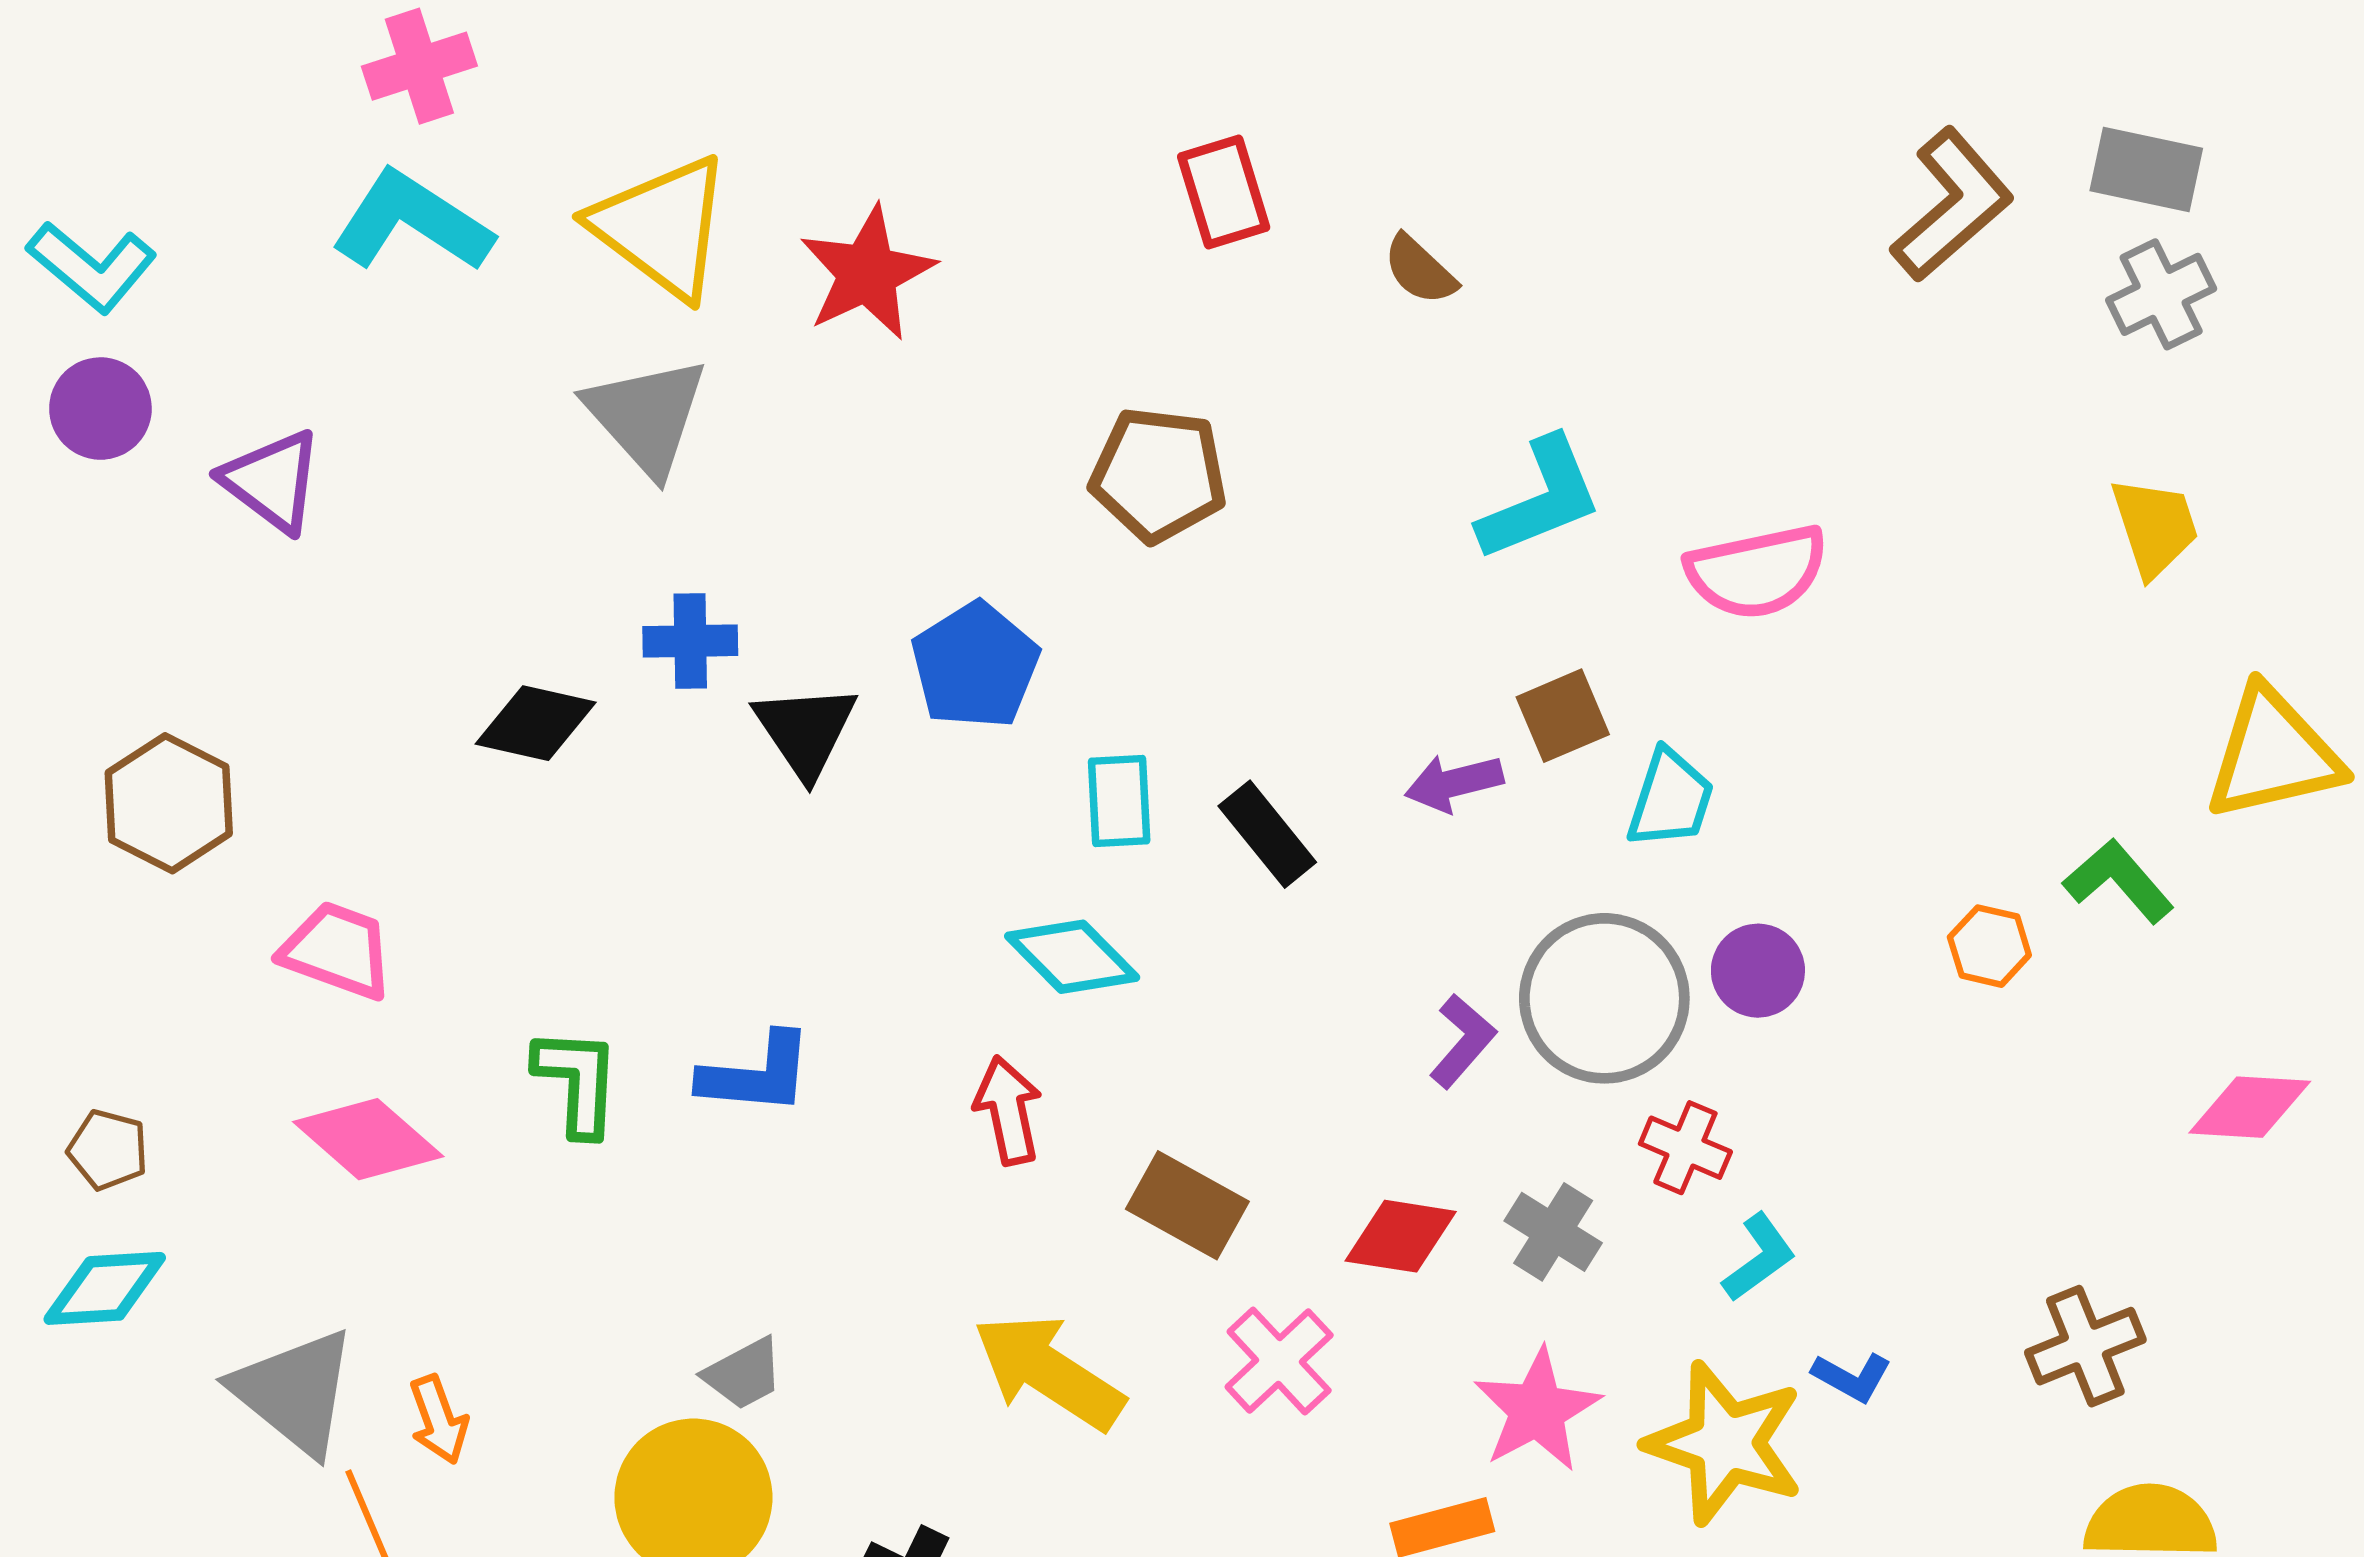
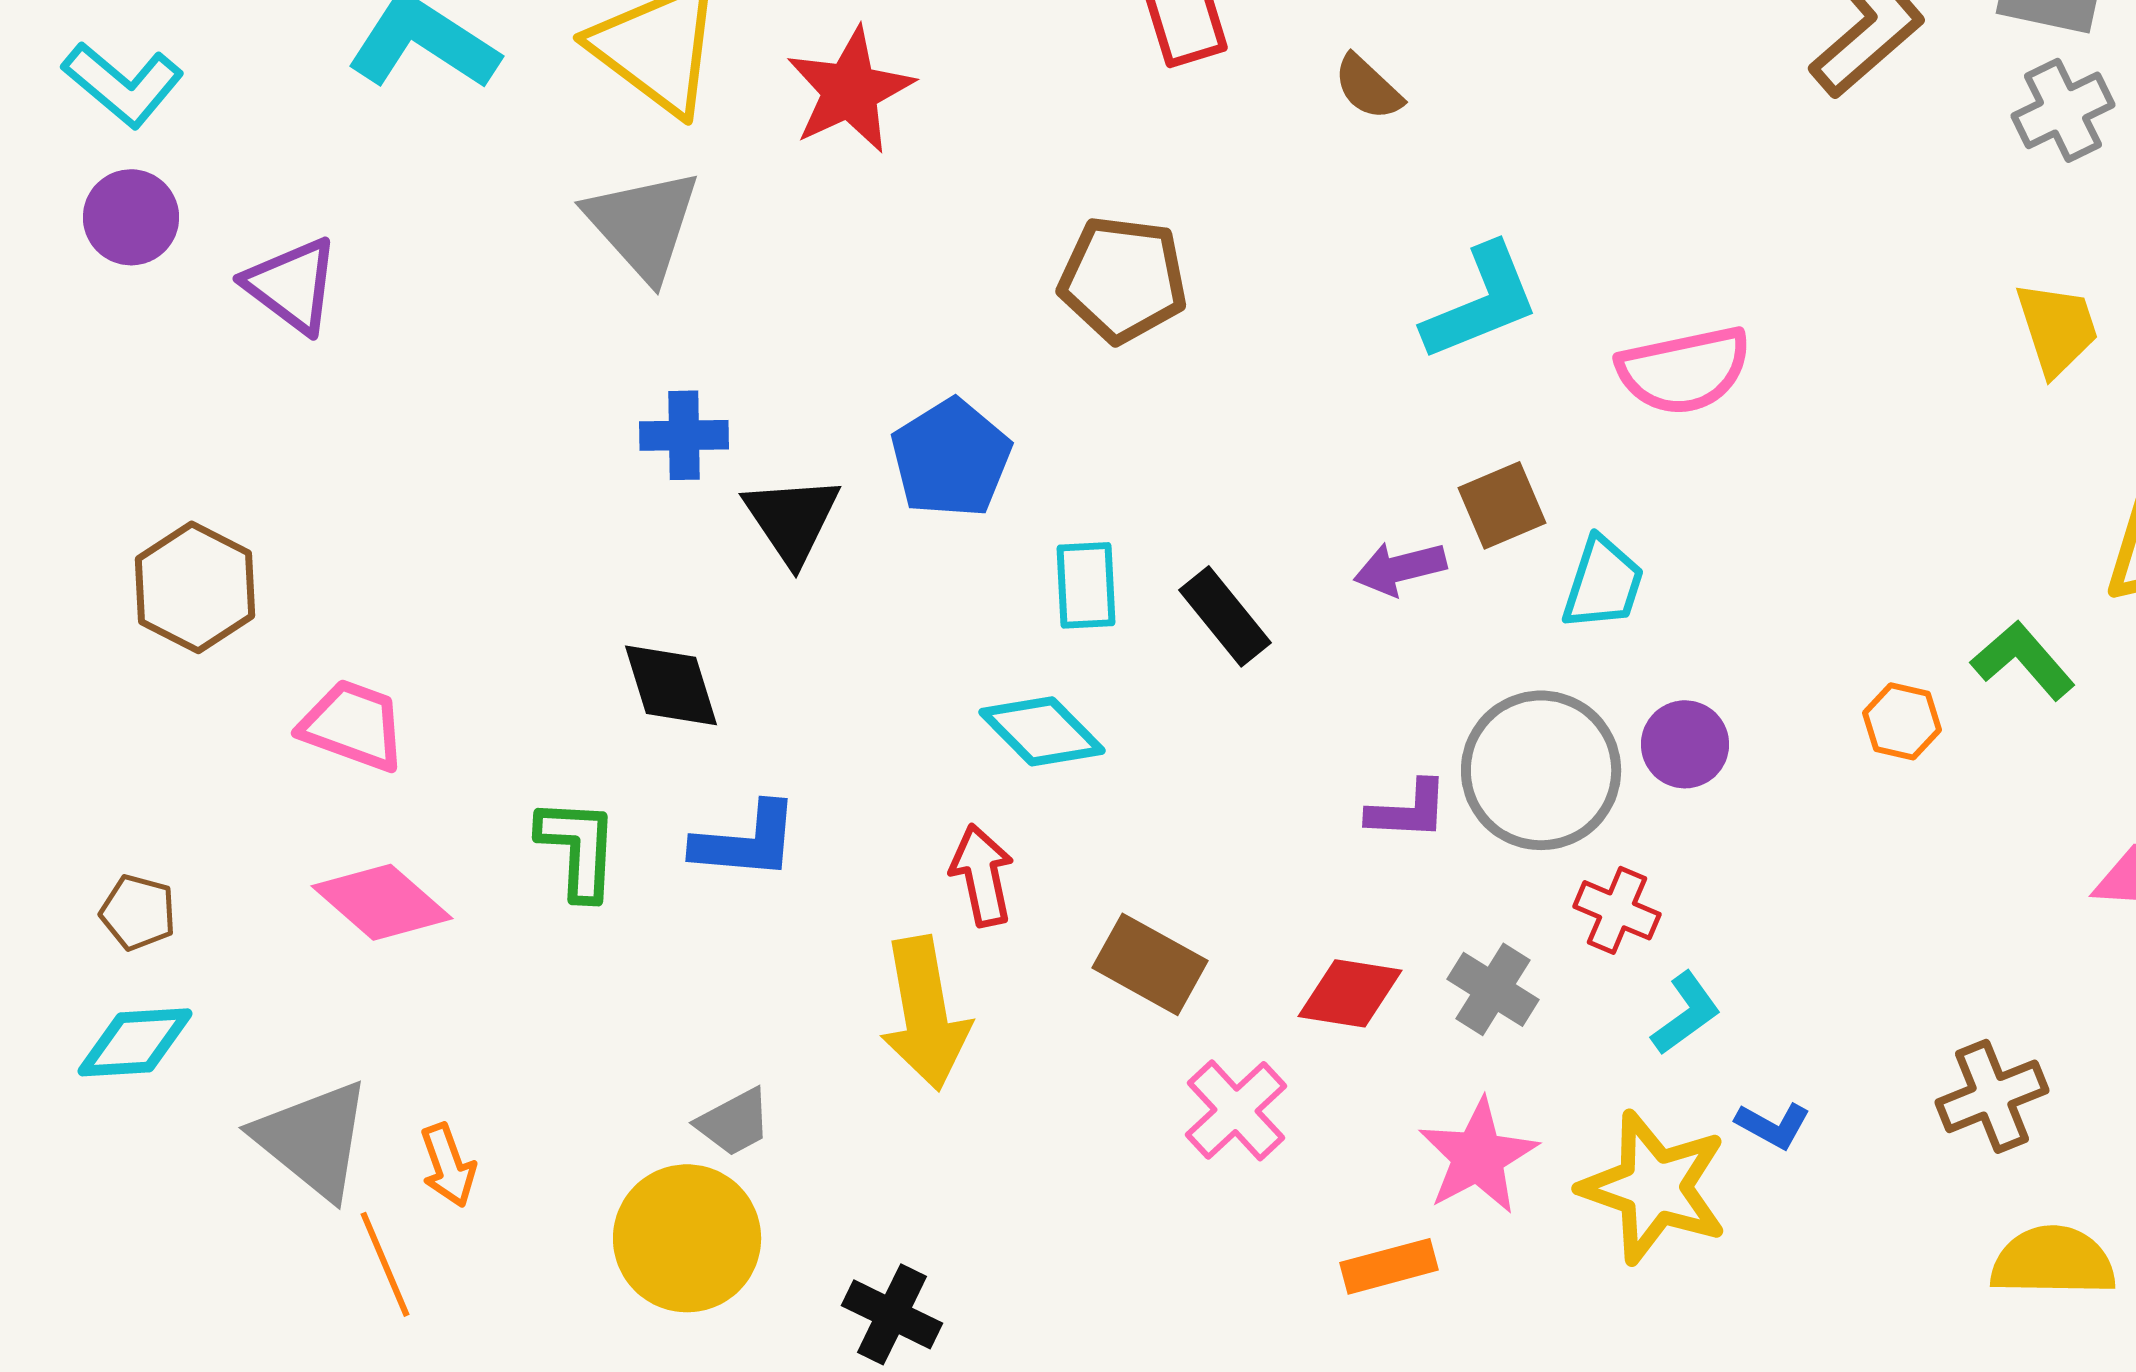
black diamond: (536, 723) -> (671, 685), moved, turned 60
purple L-shape: (1463, 1041) -> (1408, 810), turned 52
yellow arrow: (1049, 1372) -> (925, 1013), moved, turned -133

